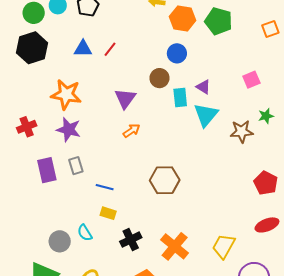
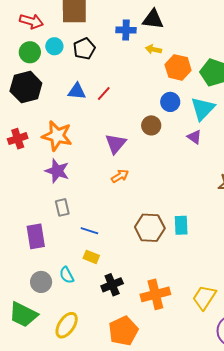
cyan rectangle: (180, 97) -> (181, 225), moved
cyan triangle: (206, 115) -> (203, 109), moved
red cross: (27, 127) -> (18, 139), moved
purple rectangle: (47, 170) -> (36, 236), moved
orange cross: (175, 246) -> (155, 294), turned 32

